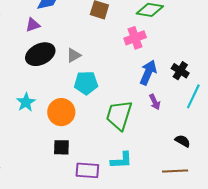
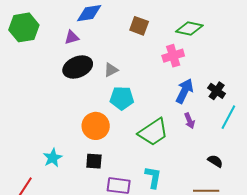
cyan star: (26, 102) -> (53, 158), moved
green trapezoid: (119, 115) -> (153, 132), turned -144
cyan L-shape: (121, 160) -> (153, 177), turned -80

